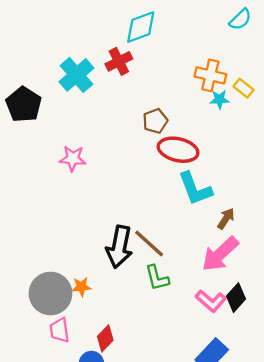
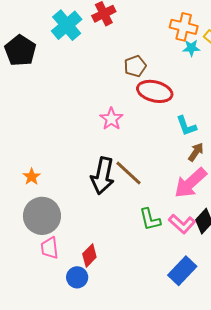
pink star: (73, 158) -> (111, 119), moved, turned 30
cyan L-shape: (195, 189) -> (186, 126), moved, size x0.7
green L-shape: (157, 278) -> (150, 219), moved
orange star: (81, 287) -> (32, 177), moved, turned -30

